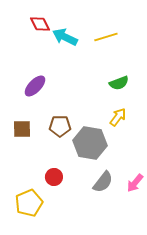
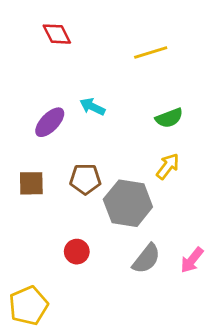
cyan arrow: (65, 37) -> (92, 107), moved, size x0.7
yellow pentagon: (29, 203) -> (28, 306), moved

